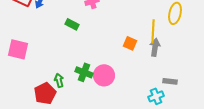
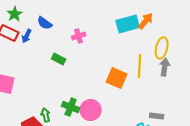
orange square: (130, 43) -> (117, 78), size x1.5
gray arrow: (155, 47) -> (165, 67), moved

